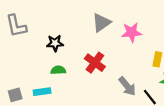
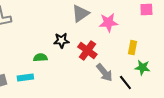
black star: (55, 43) -> (61, 41), moved
red cross: (95, 63) -> (87, 51), moved

